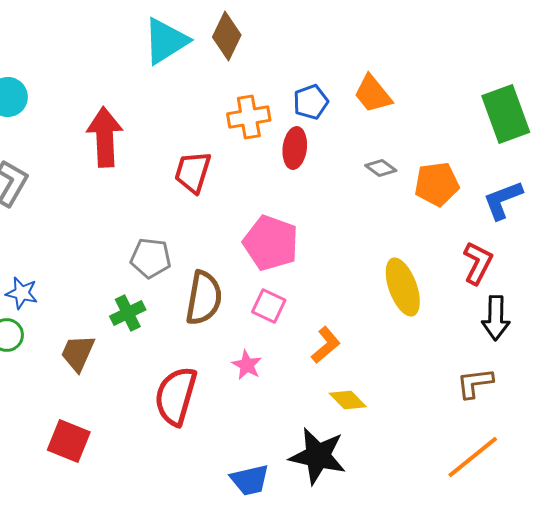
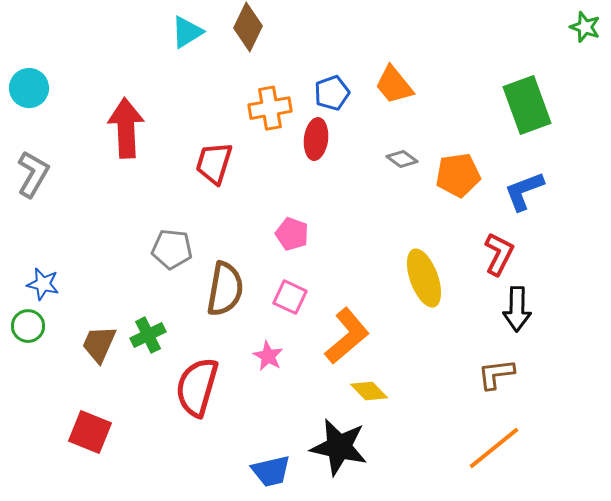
cyan triangle: (166, 41) -> (187, 32), size x0.7
pink pentagon: (271, 243) -> (292, 234), size x0.6
green cross: (128, 313) -> (148, 335), moved
orange L-shape: (326, 345) -> (347, 336), size x1.5

